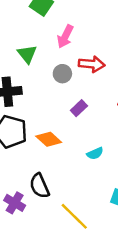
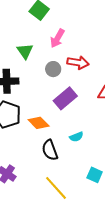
purple rectangle: (79, 108) -> (65, 98), size x1.6
black semicircle: (39, 186) -> (50, 150), moved

